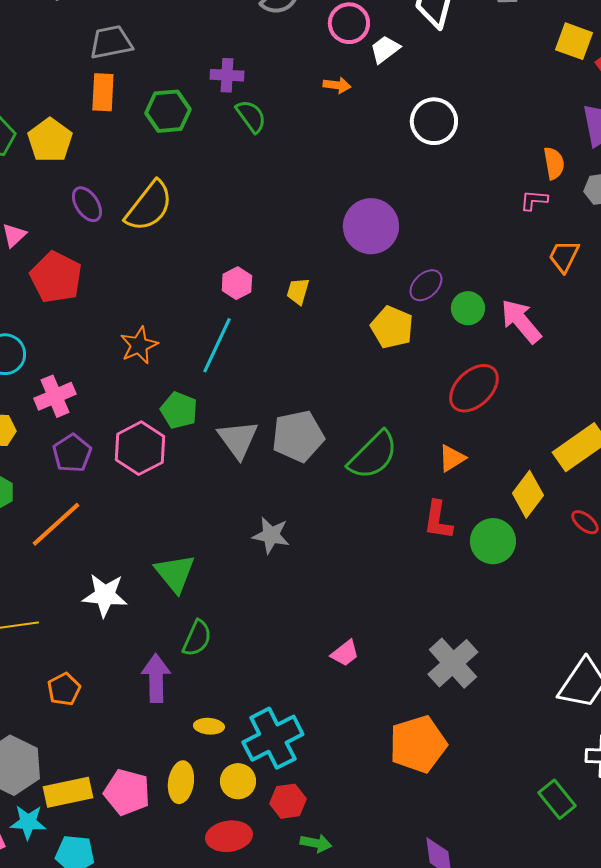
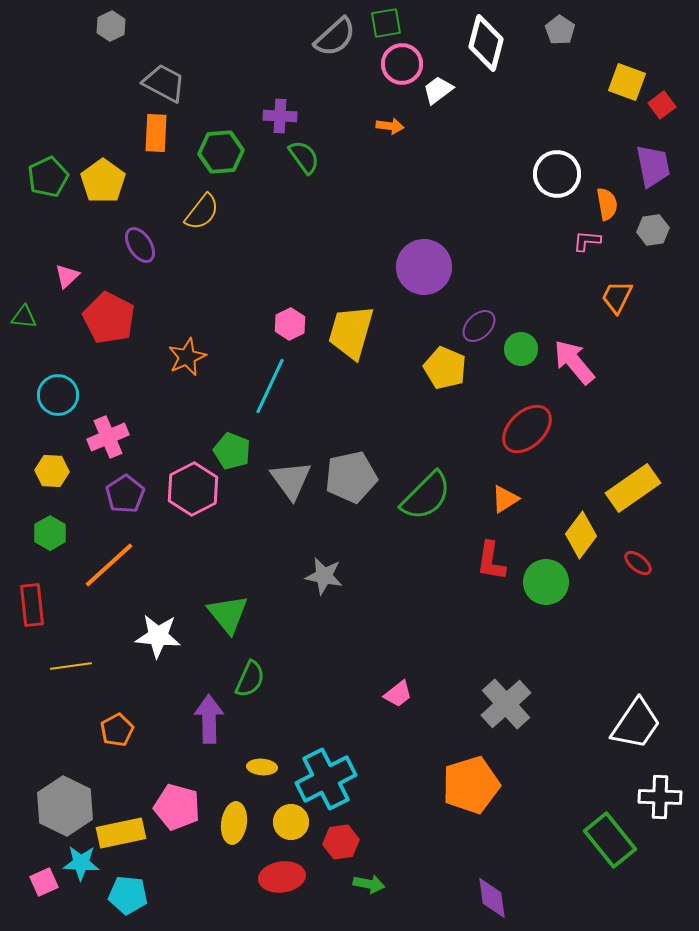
gray trapezoid: (111, 42) -> (164, 83), turned 39
white circle: (434, 121) -> (557, 174), moved
yellow semicircle: (149, 206) -> (202, 212), moved, size x0.7
yellow trapezoid: (298, 291) -> (351, 332), size x2.0
orange star: (139, 345) -> (187, 357), moved
pink pentagon: (127, 792) -> (177, 807), moved
green rectangle: (557, 799) -> (610, 840), size x1.4

